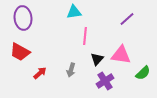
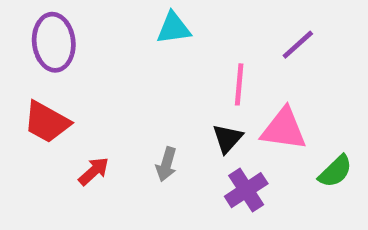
pink line: (85, 36) -> (239, 84), moved

